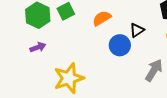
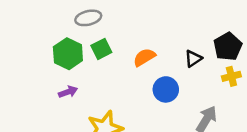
black triangle: (137, 30) -> (193, 58), moved

